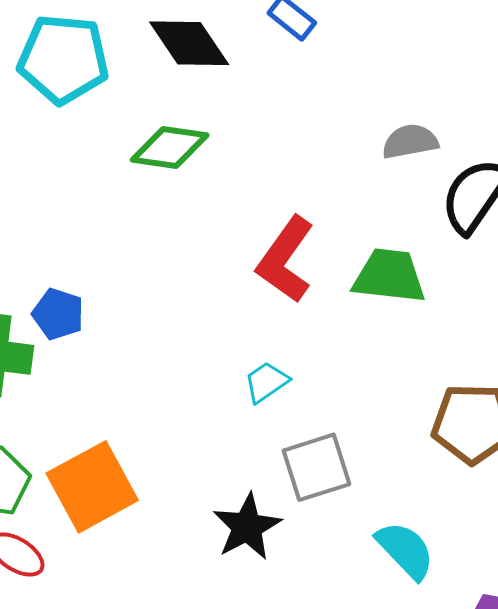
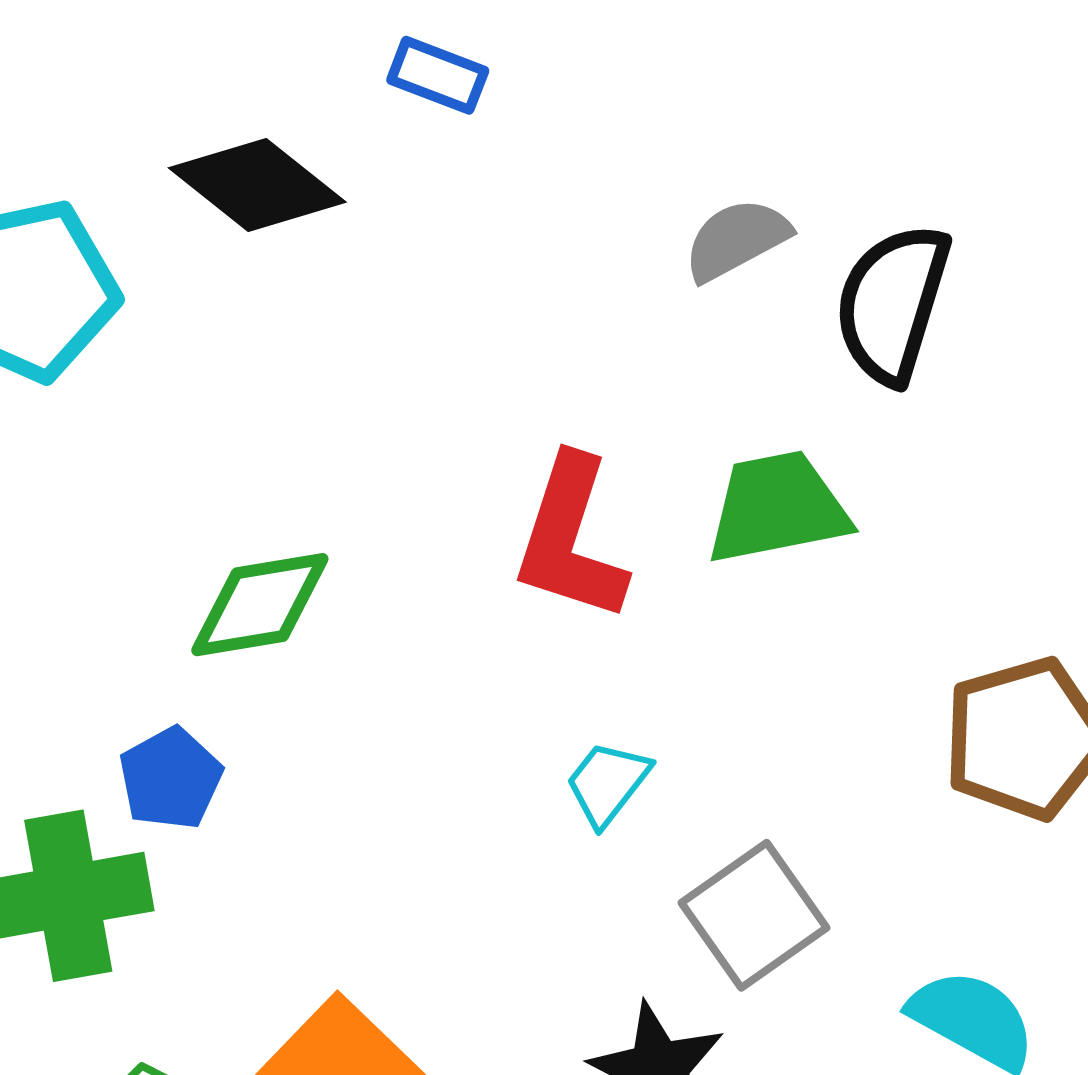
green diamond: (170, 147) -> (260, 605), moved
blue pentagon: (58, 314) -> (171, 778), turned -30

